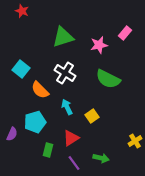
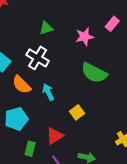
green triangle: (63, 37) -> (46, 28), size x0.6
white cross: (65, 73) -> (38, 58), moved
cyan arrow: (67, 107) -> (48, 92), moved

